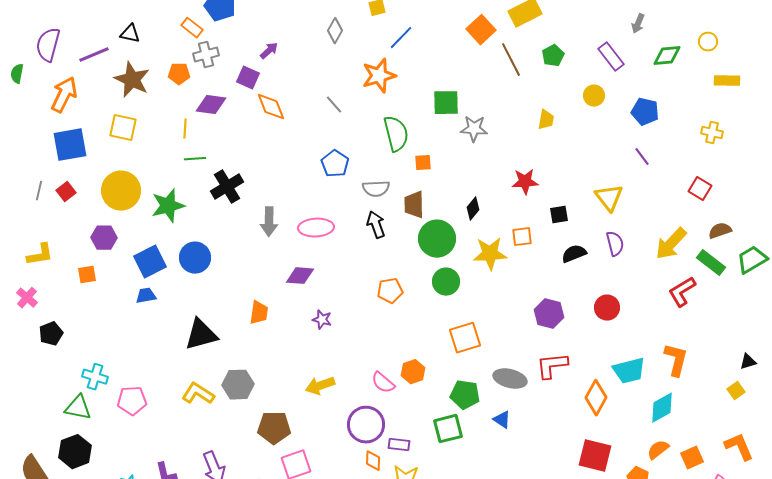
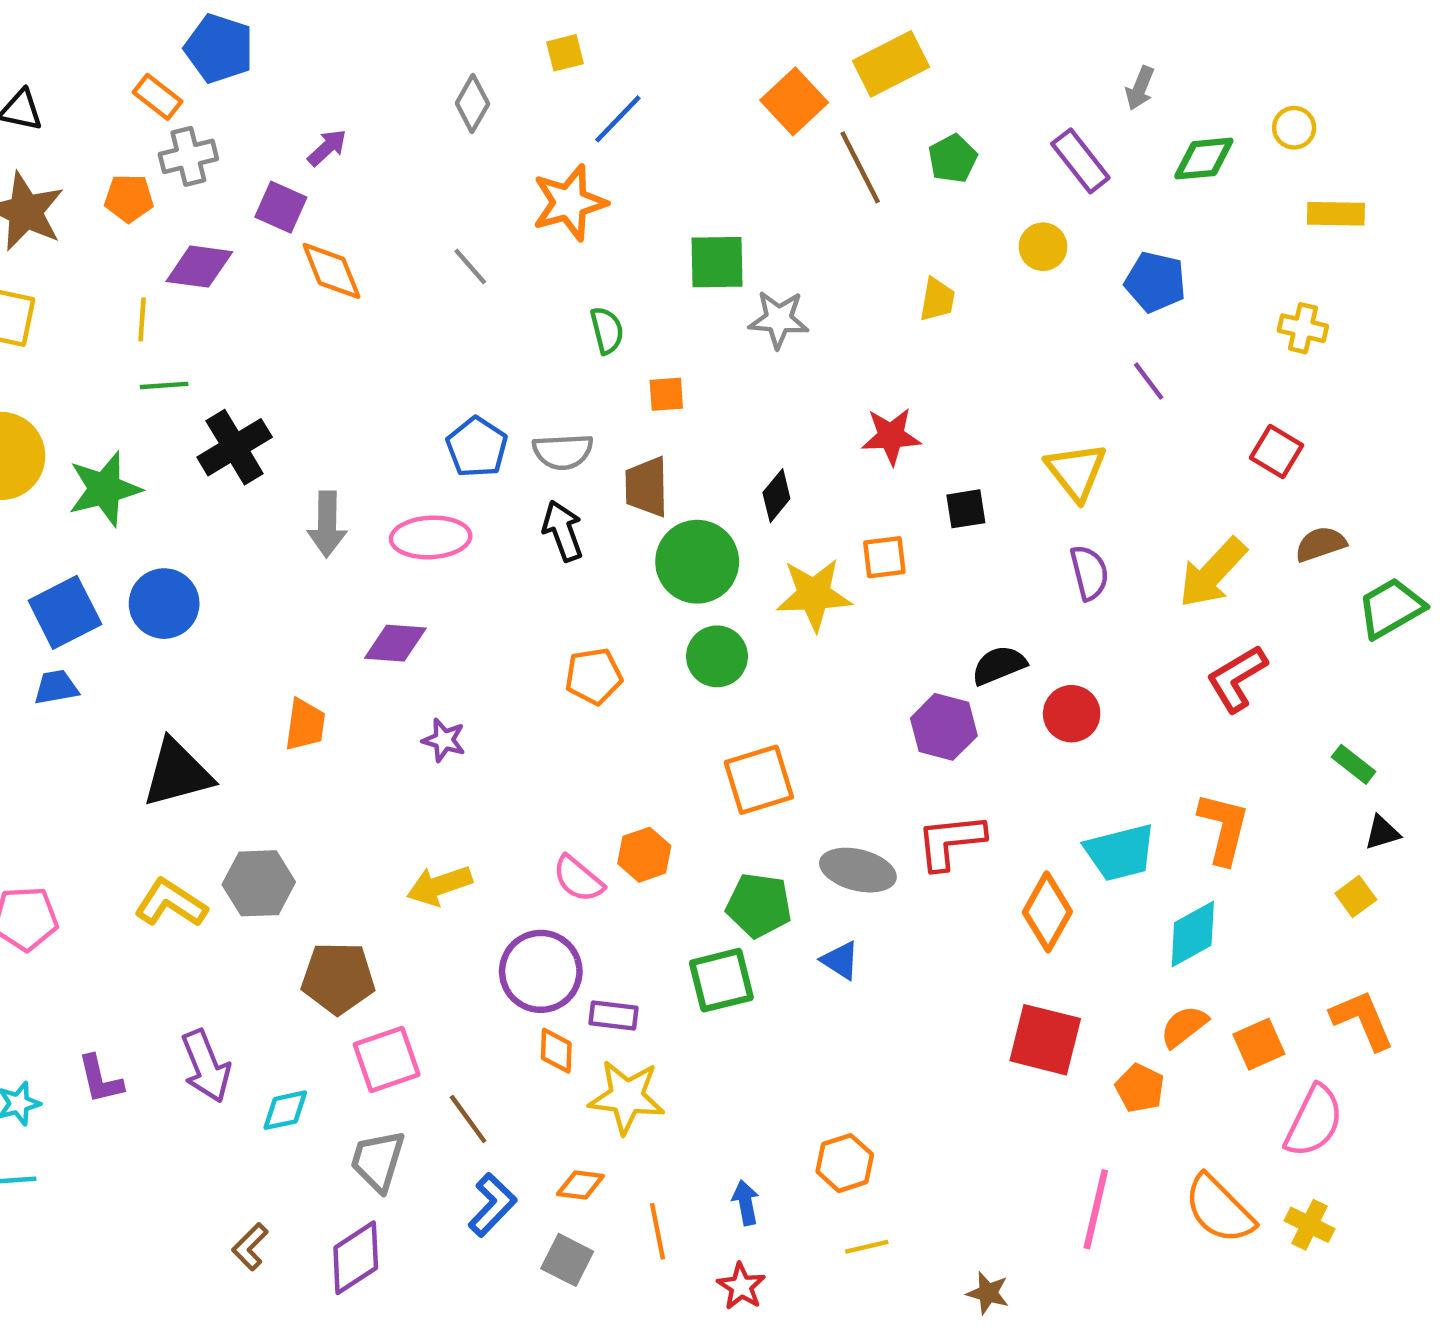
green semicircle: (396, 134) -> (607, 330), size x0.6
blue pentagon: (335, 164) -> (477, 447), moved
black semicircle: (574, 254) -> (999, 665), moved
green rectangle: (711, 263) -> (1354, 764), moved, size x0.7

